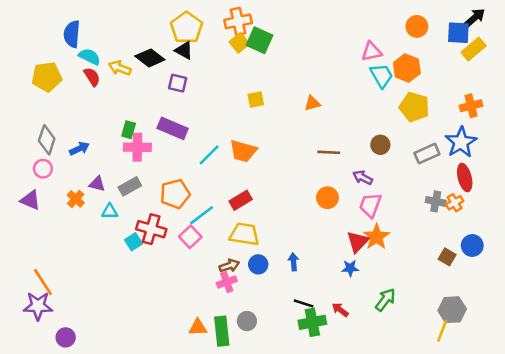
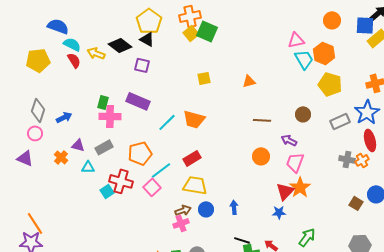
blue semicircle: (72, 34) -> (58, 26), turned 105

